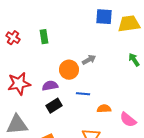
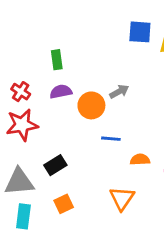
red cross: (13, 38) -> (21, 92), moved
purple semicircle: (50, 86) -> (61, 92), moved
black rectangle: (54, 106) -> (55, 165), moved

